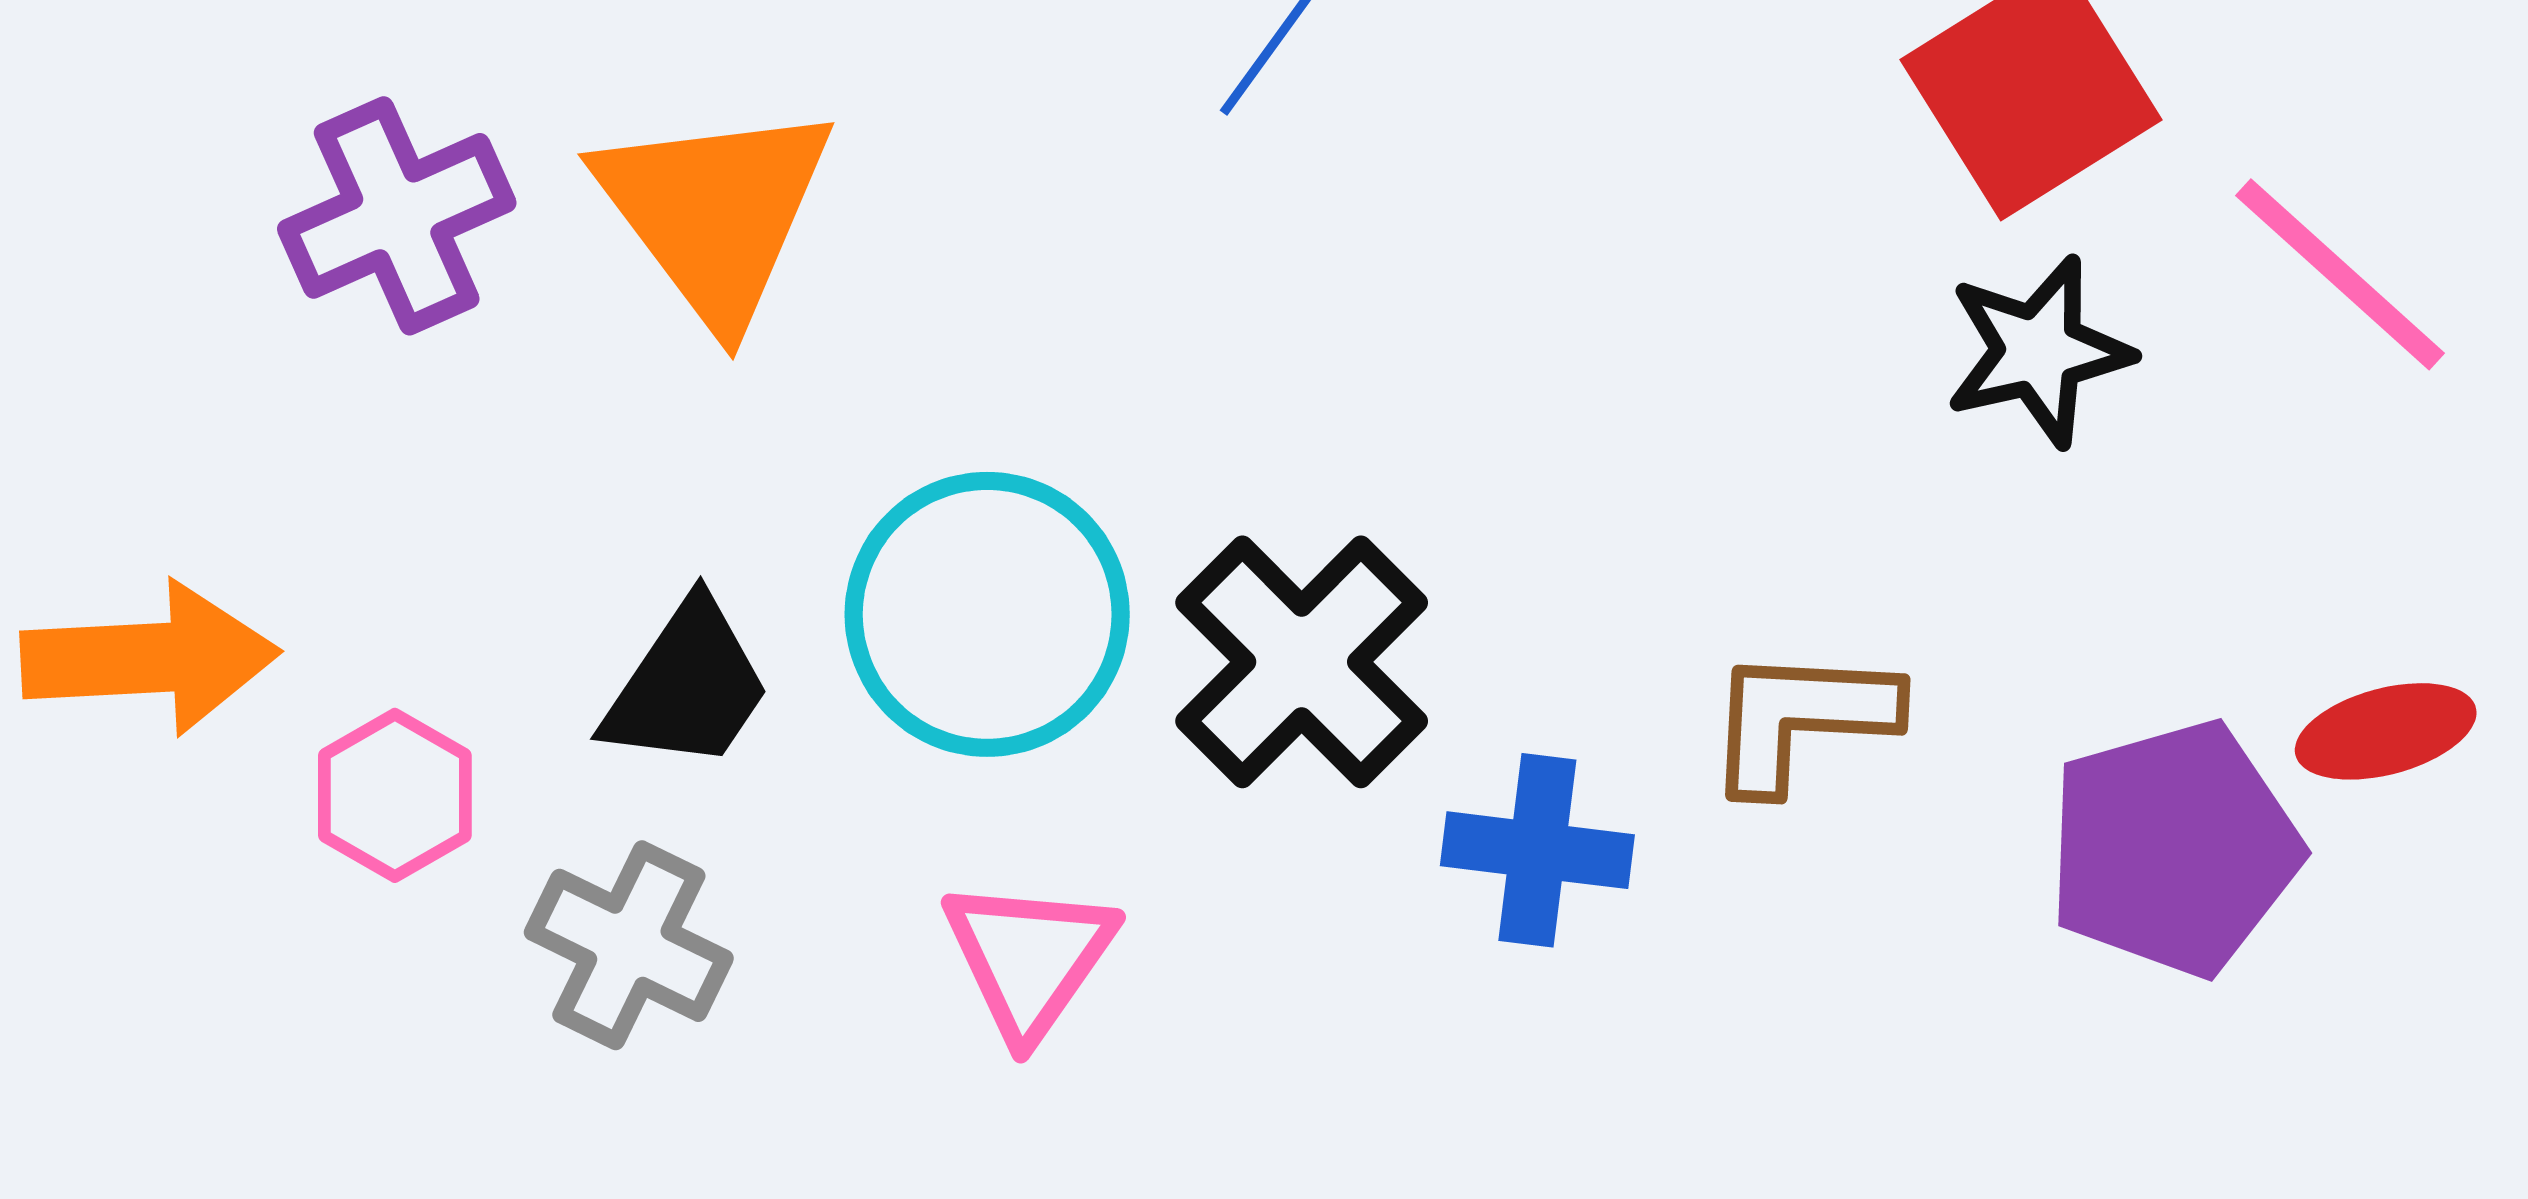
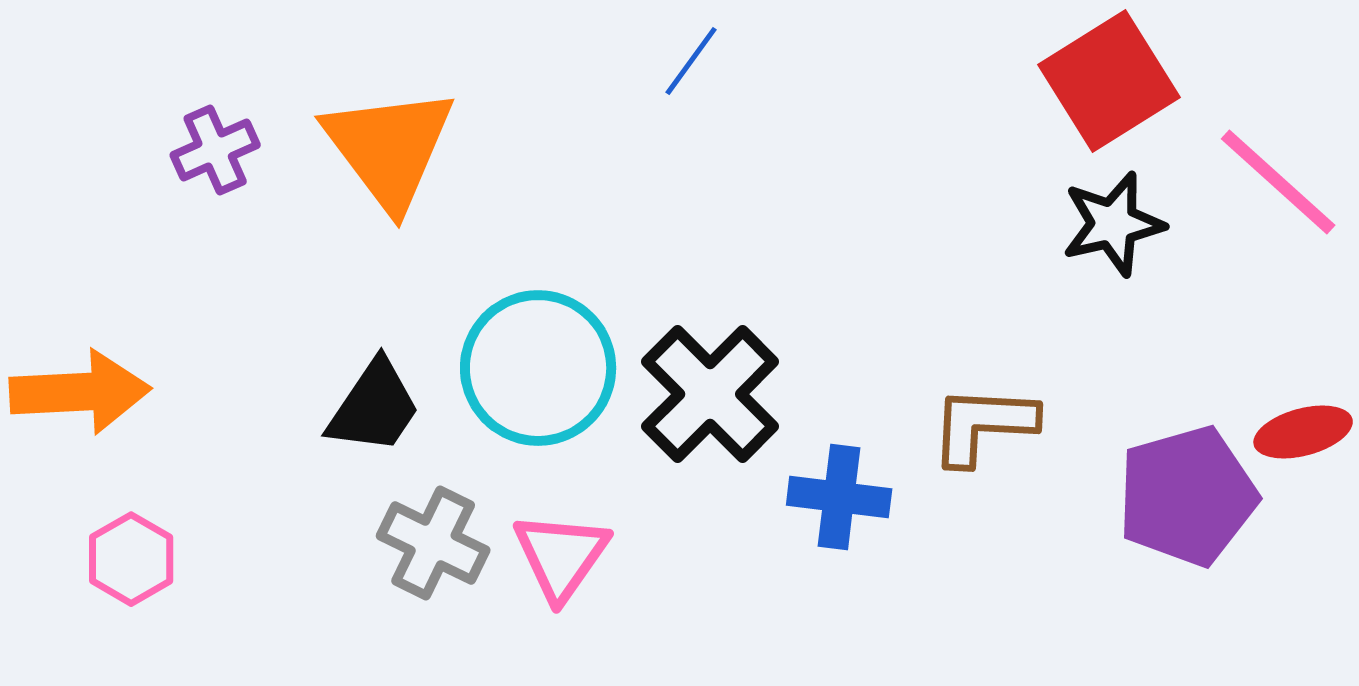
purple cross: (397, 216) -> (215, 150), size x0.7
pink hexagon: (395, 795) -> (131, 559), moved
gray cross: (629, 945) -> (433, 543), moved

